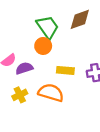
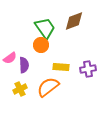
purple semicircle: (24, 68) -> (24, 65), turned 105
orange semicircle: (51, 93) -> (48, 87), turned -55

